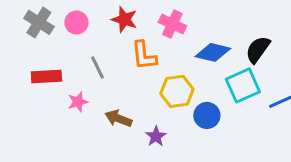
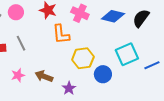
black semicircle: (258, 49) -> (141, 18), moved
blue diamond: (213, 52) -> (113, 16), moved
gray line: (97, 67) -> (21, 43), moved
pink star: (78, 102) -> (18, 75), moved

